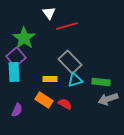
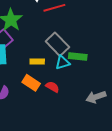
green rectangle: (101, 82) -> (78, 56), moved
gray arrow: (108, 99) -> (96, 97), moved

